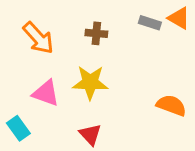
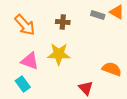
cyan rectangle: (18, 128) -> (23, 84), moved
red triangle: (90, 134) -> (86, 88), moved

